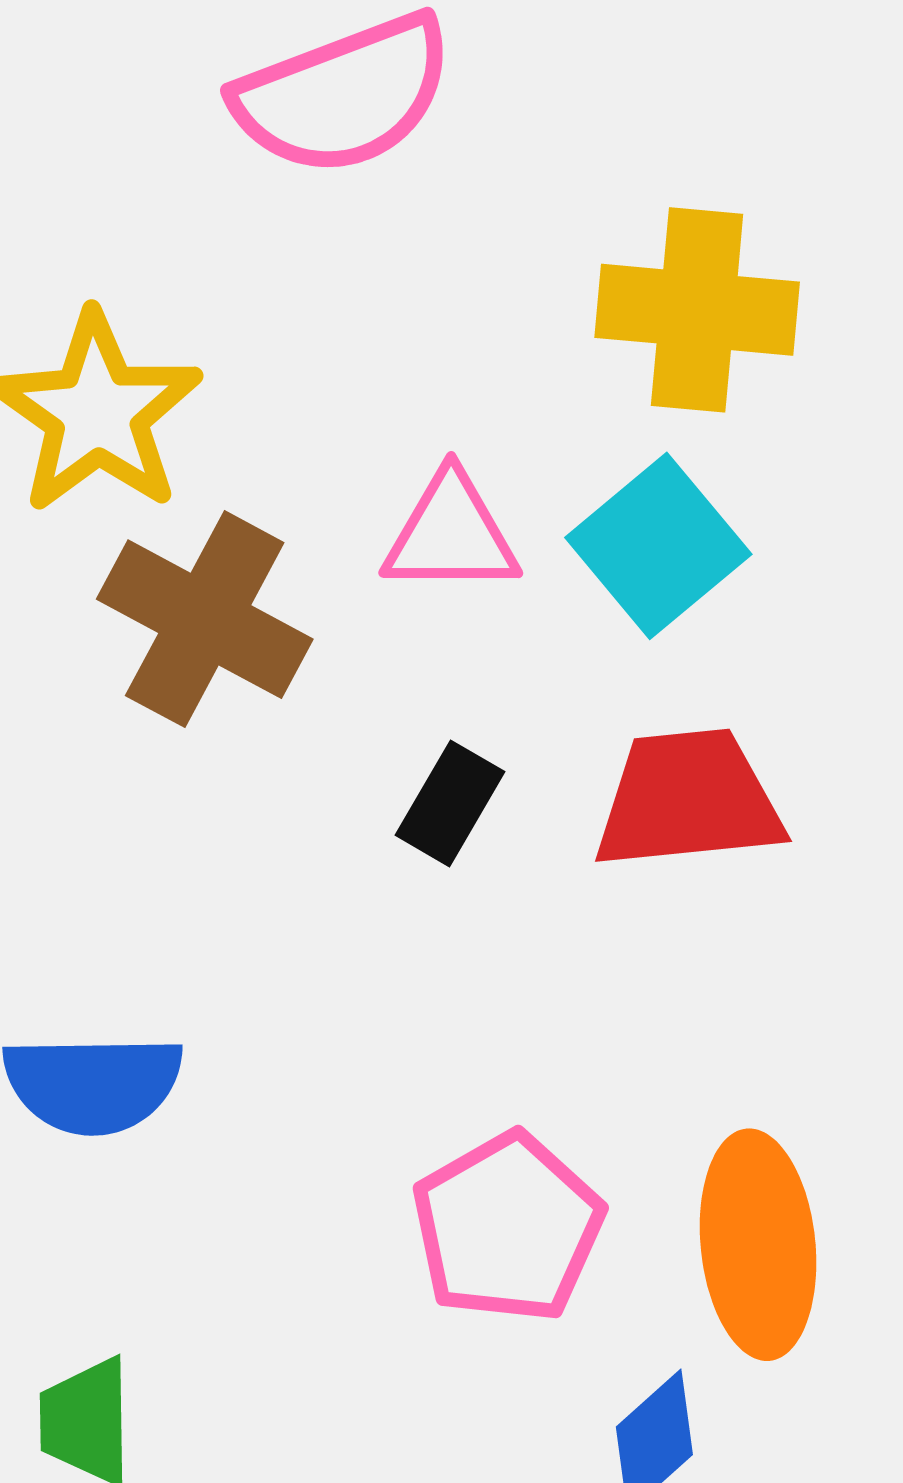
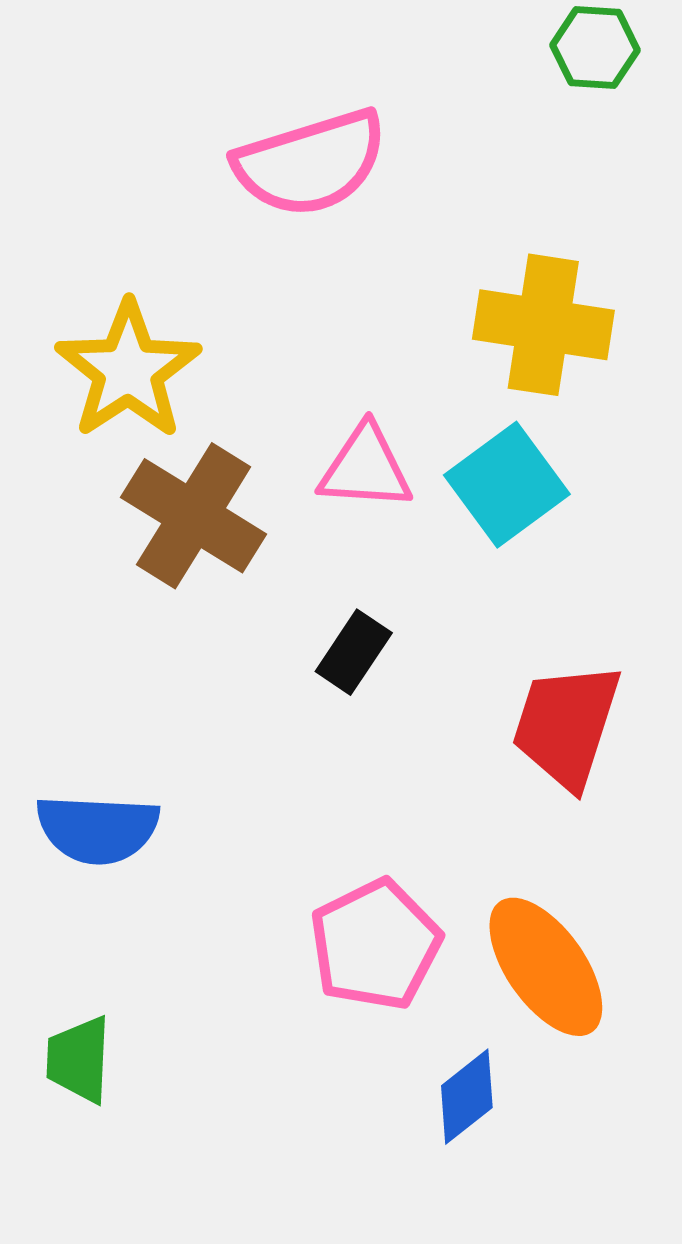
red trapezoid: (688, 800) -> (566, 725), moved, turned -70
orange ellipse: (758, 1245) -> (546, 967), turned -33

